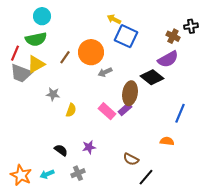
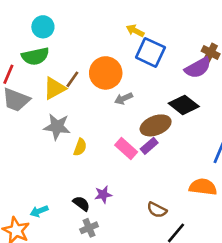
purple semicircle: (168, 59) -> (198, 68), moved
yellow triangle: (36, 64) -> (54, 88), moved
brown ellipse: (130, 93) -> (156, 125), turned 60
gray star: (53, 94) -> (57, 127), size x1.5
orange semicircle: (167, 141) -> (203, 187), size x1.5
black semicircle: (61, 150) -> (81, 203), moved
cyan arrow: (47, 174) -> (39, 211), moved

